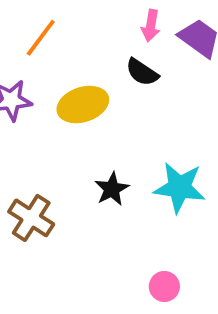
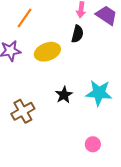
black semicircle: (142, 72) -> (77, 34), turned -108
brown cross: (31, 218) -> (23, 111), turned 30

